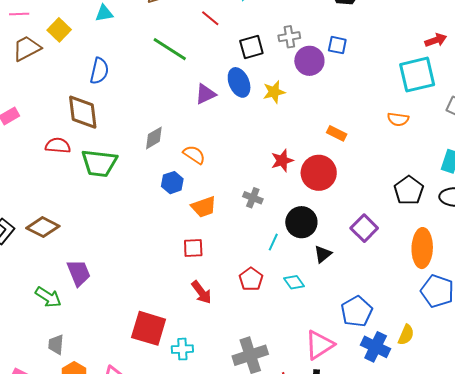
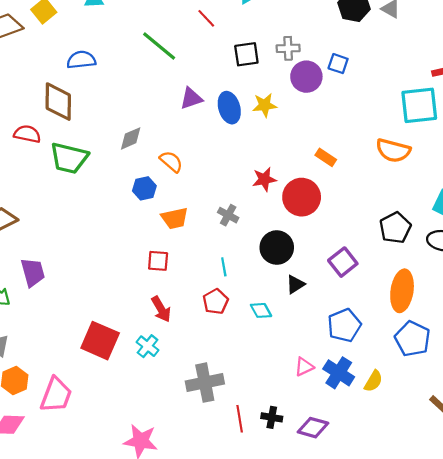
blue semicircle: (99, 71) -> (81, 60), turned -116
blue ellipse: (239, 82) -> (229, 108), moved
orange semicircle: (398, 119) -> (393, 150), size x1.5
cyan line: (273, 242) -> (224, 267), moved, turned -42
blue pentagon: (357, 311) -> (344, 325), moved
pink triangle: (319, 345) -> (304, 367), moved, size x0.6
blue cross: (376, 347) -> (339, 373), moved
cyan cross: (182, 349) -> (148, 346), moved, turned 35

